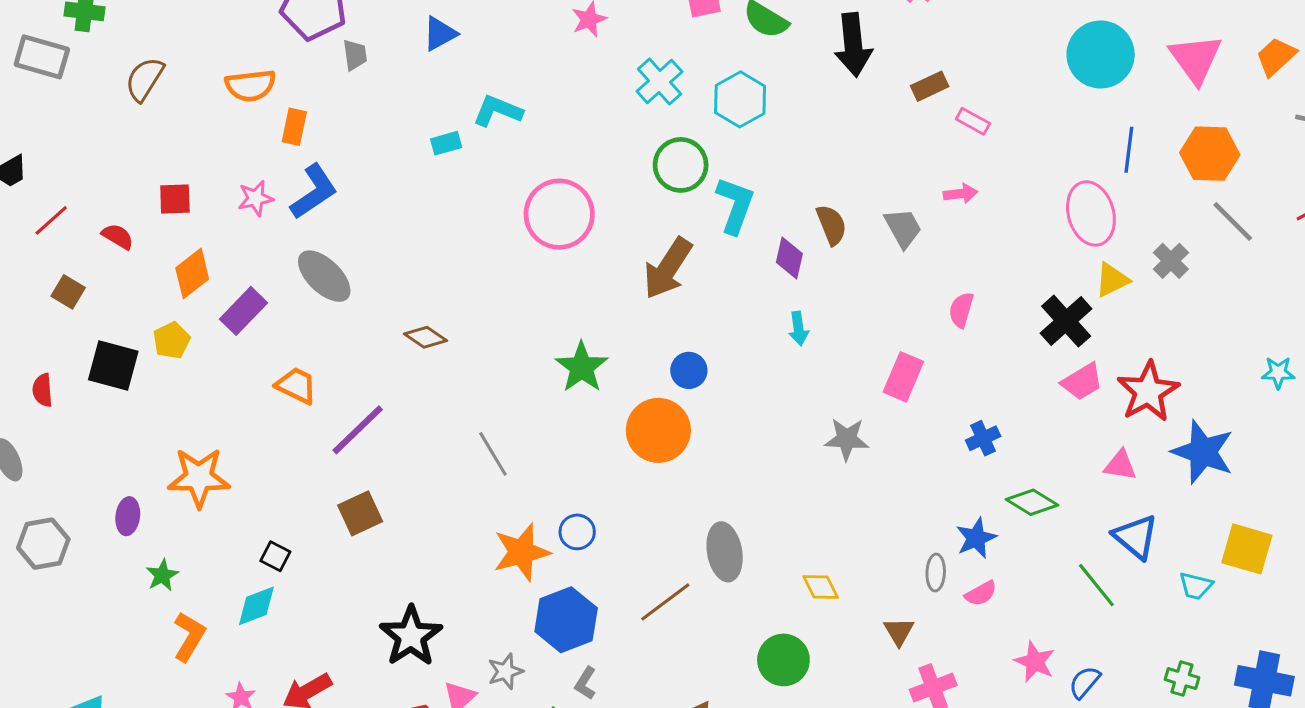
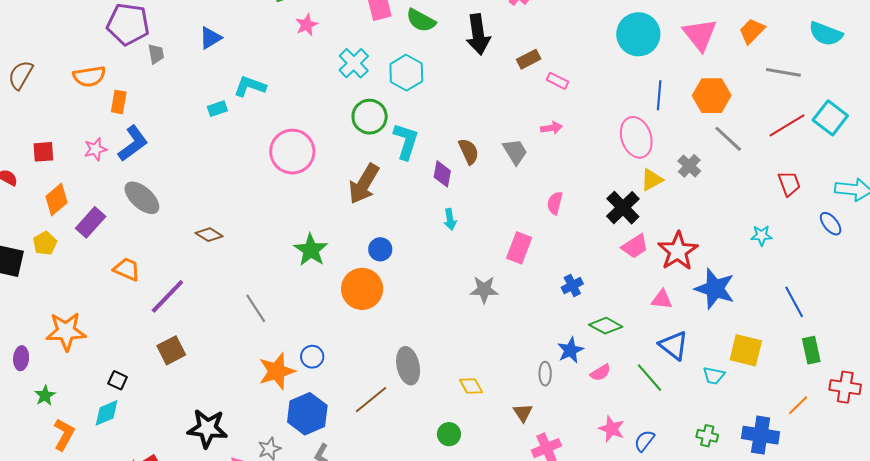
pink semicircle: (981, 593) -> (600, 373), moved
black star: (411, 636) -> (207, 428), turned -30
green circle: (783, 660) -> (449, 434), size x0.7

